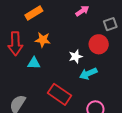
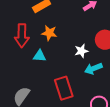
red rectangle: (59, 94) -> (64, 88), turned 35

